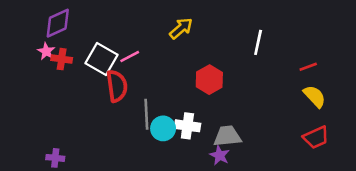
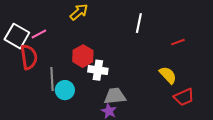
red hexagon: (209, 80) -> (83, 56), moved
yellow semicircle: (315, 96) -> (168, 75), moved
white cross: (187, 126) -> (98, 70), moved

